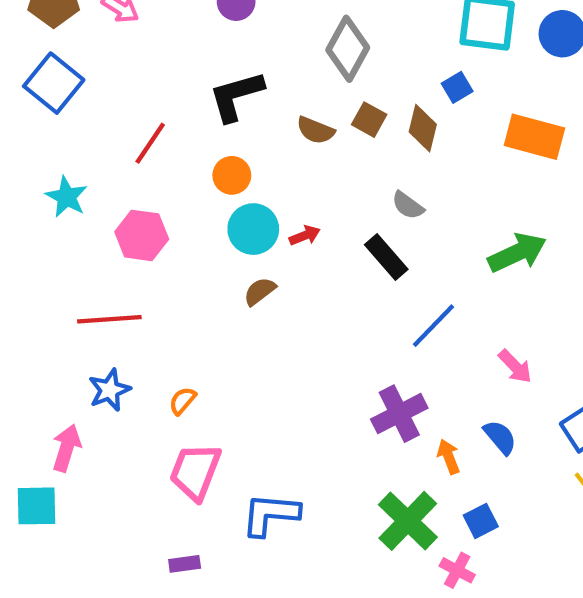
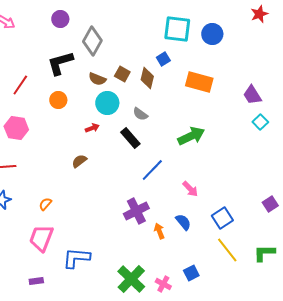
gray diamond: (348, 49) -> (92, 41), moved
cyan circle: (253, 229) -> (107, 103), moved
brown semicircle: (260, 291) -> (79, 161), moved
orange semicircle: (182, 401) -> (45, 204), moved
green cross: (408, 521) -> (131, 279), moved
blue square: (481, 521) -> (191, 273), moved

